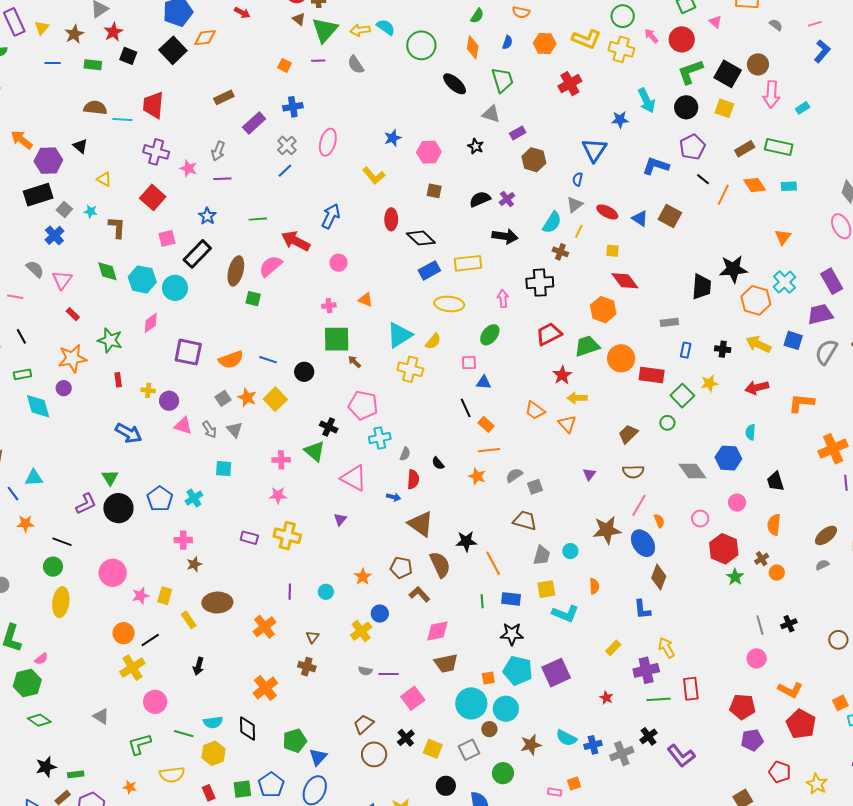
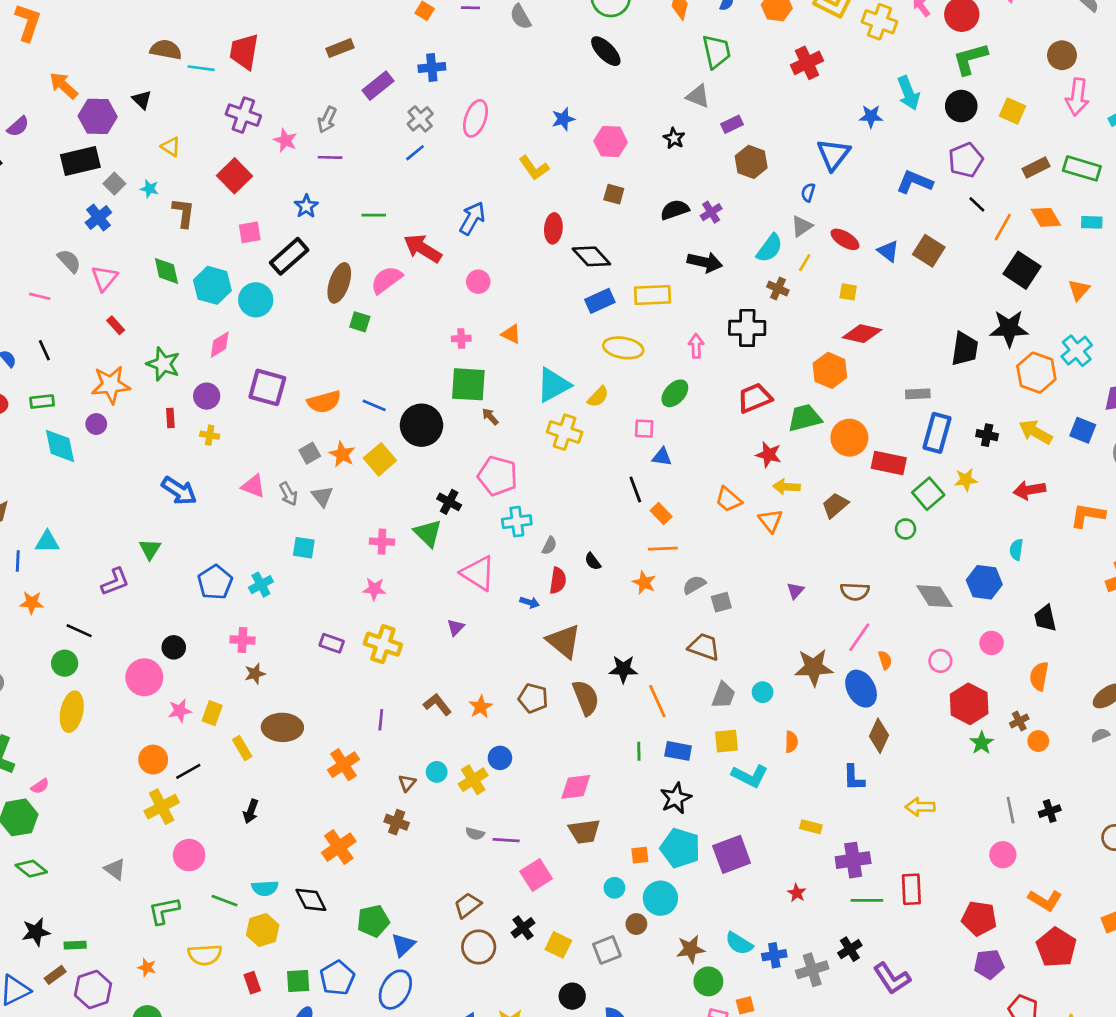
black square: (728, 74) -> (1022, 270), moved
black ellipse: (455, 84) -> (606, 51), moved
red diamond: (625, 281) -> (862, 334), turned -44
blue rectangle: (686, 350) -> (937, 433), size x1.8
black circle: (304, 372) -> (421, 425), size x1.6
red star: (562, 375) -> (769, 455), turned -30
purple circle: (169, 401) -> (207, 396), moved
brown trapezoid: (628, 434) -> (835, 505), moved
blue line: (13, 494) -> (18, 561), turned 35
black circle: (118, 508) -> (174, 647), moved, size x0.6
cyan circle: (326, 592) -> (437, 772), moved
brown L-shape: (419, 594) -> (437, 704), moved
black star: (512, 634) -> (676, 798), turned -30
yellow rectangle: (613, 648) -> (811, 827), turned 56
yellow arrow: (666, 648) -> (920, 807), moved, turned -65
cyan circle: (471, 703) -> (614, 888), size x0.5
black diamond: (248, 728) -> (311, 900), turned -30
green circle: (503, 773) -> (708, 981), moved

